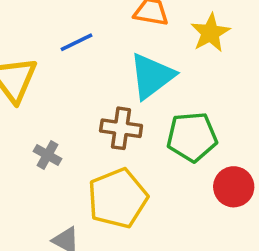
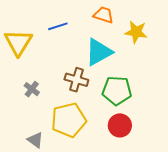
yellow star: (210, 33) -> (136, 32), turned 30
red circle: (234, 187) -> (120, 125), moved

